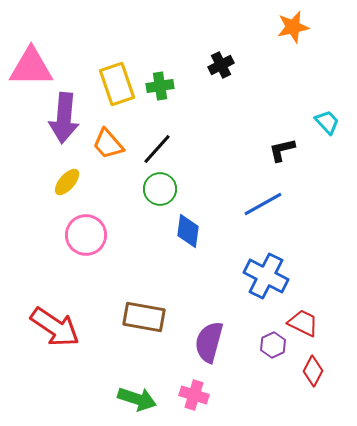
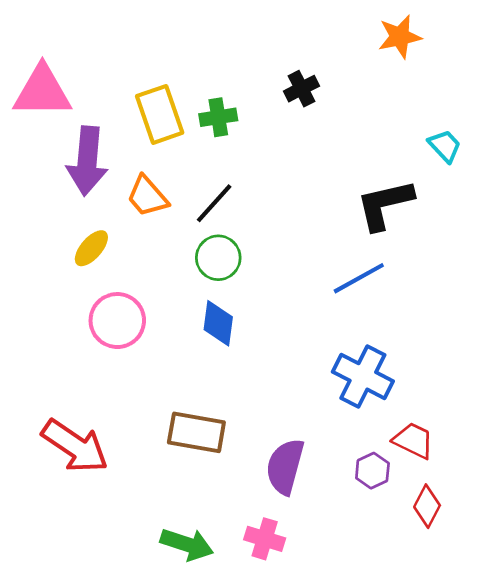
cyan trapezoid: (327, 122) -> (445, 146), moved
black L-shape: (282, 150) -> (385, 205), size x1.6
blue diamond: (188, 231) -> (218, 323), moved

